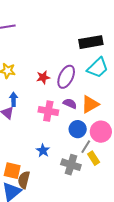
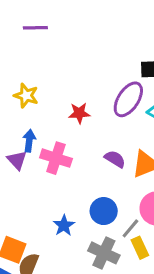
purple ellipse: (66, 77) -> (128, 99), moved
pink cross: (48, 111) -> (56, 158), moved
blue circle: (78, 129) -> (104, 211), moved

